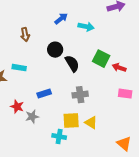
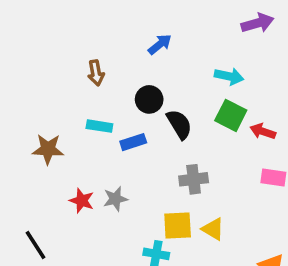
cyan arrow: (86, 27) -> (229, 76), moved
cyan rectangle: (19, 68) -> (99, 126), moved
blue rectangle: (44, 94) -> (133, 142), moved
gray star: (32, 117) -> (115, 199), moved

